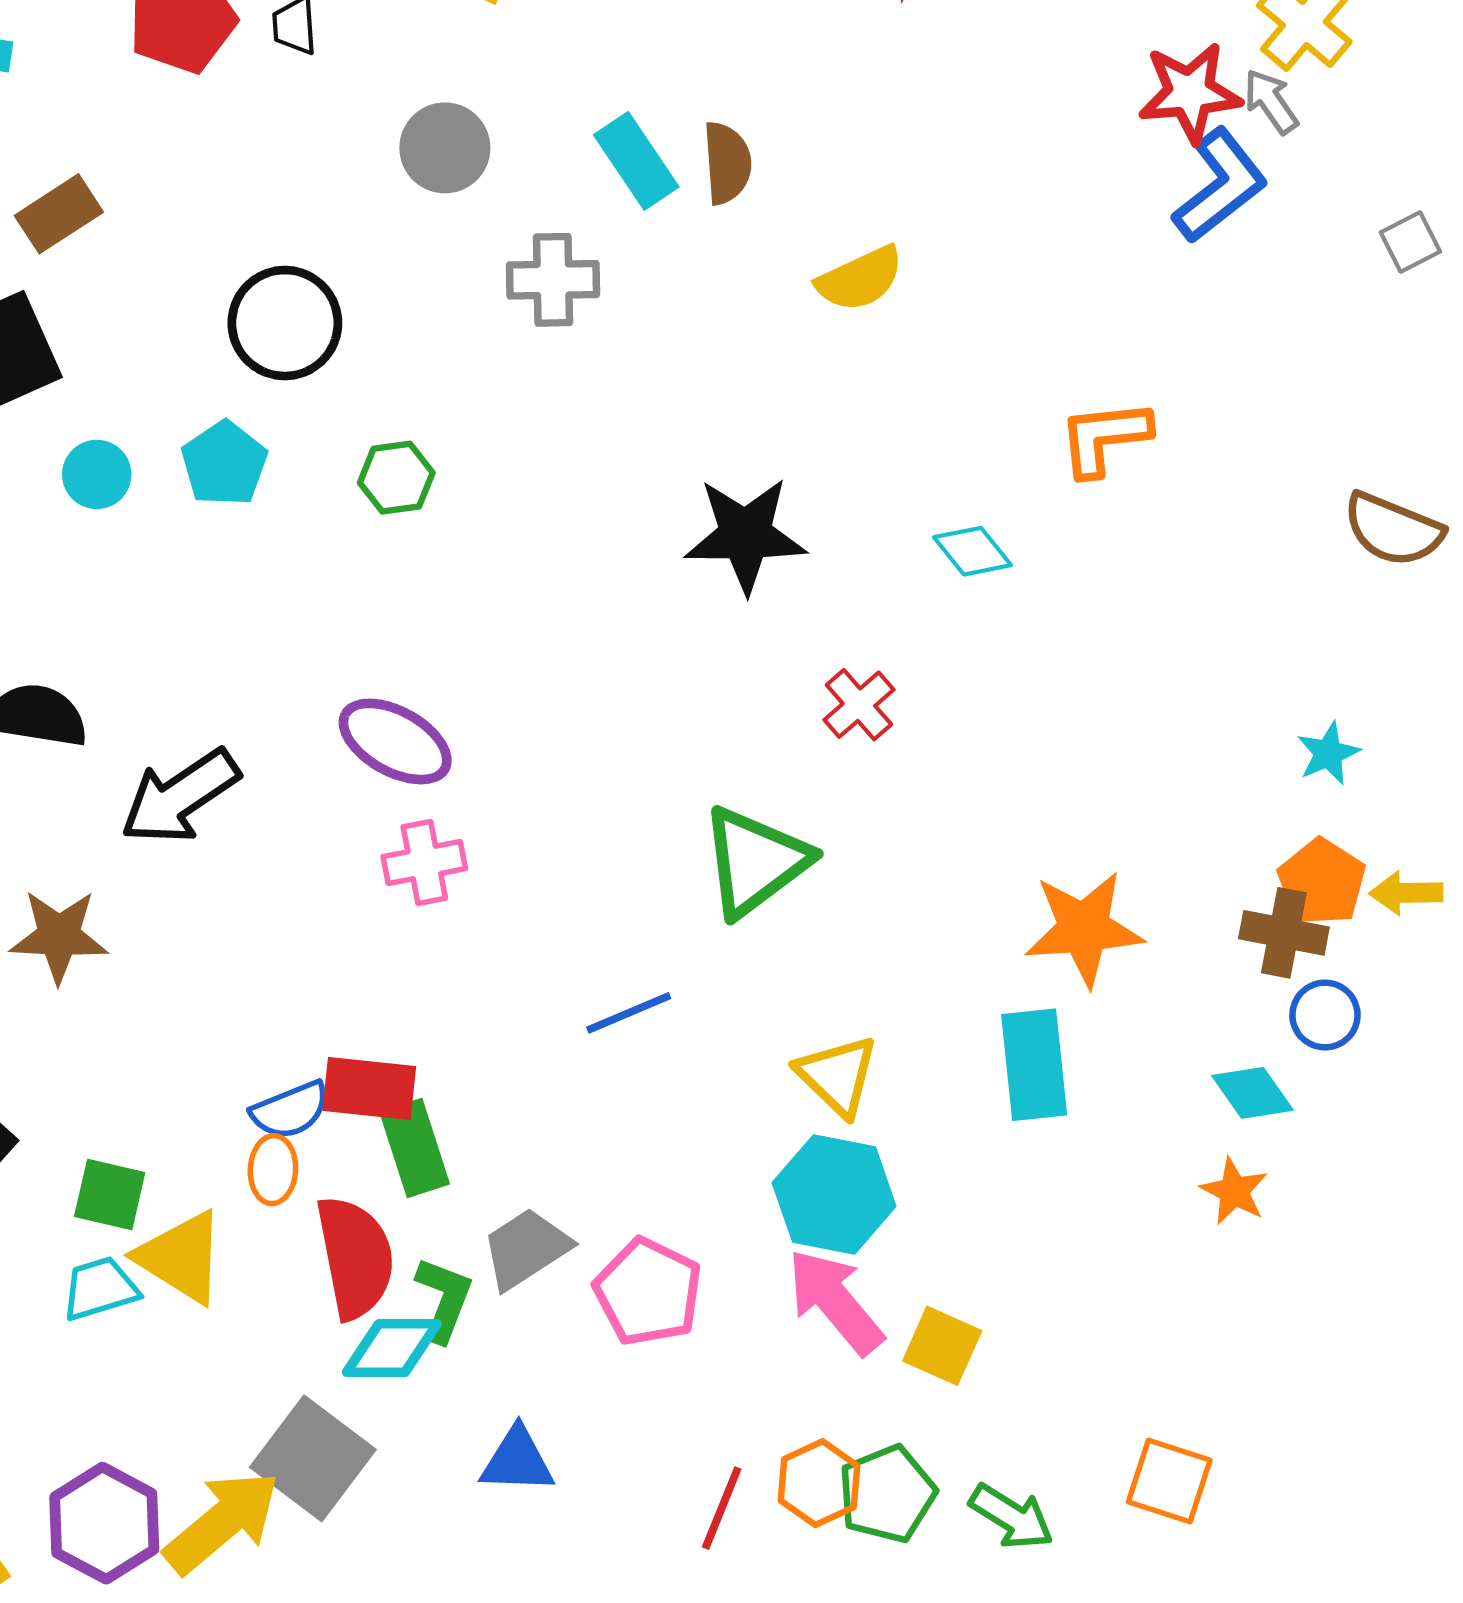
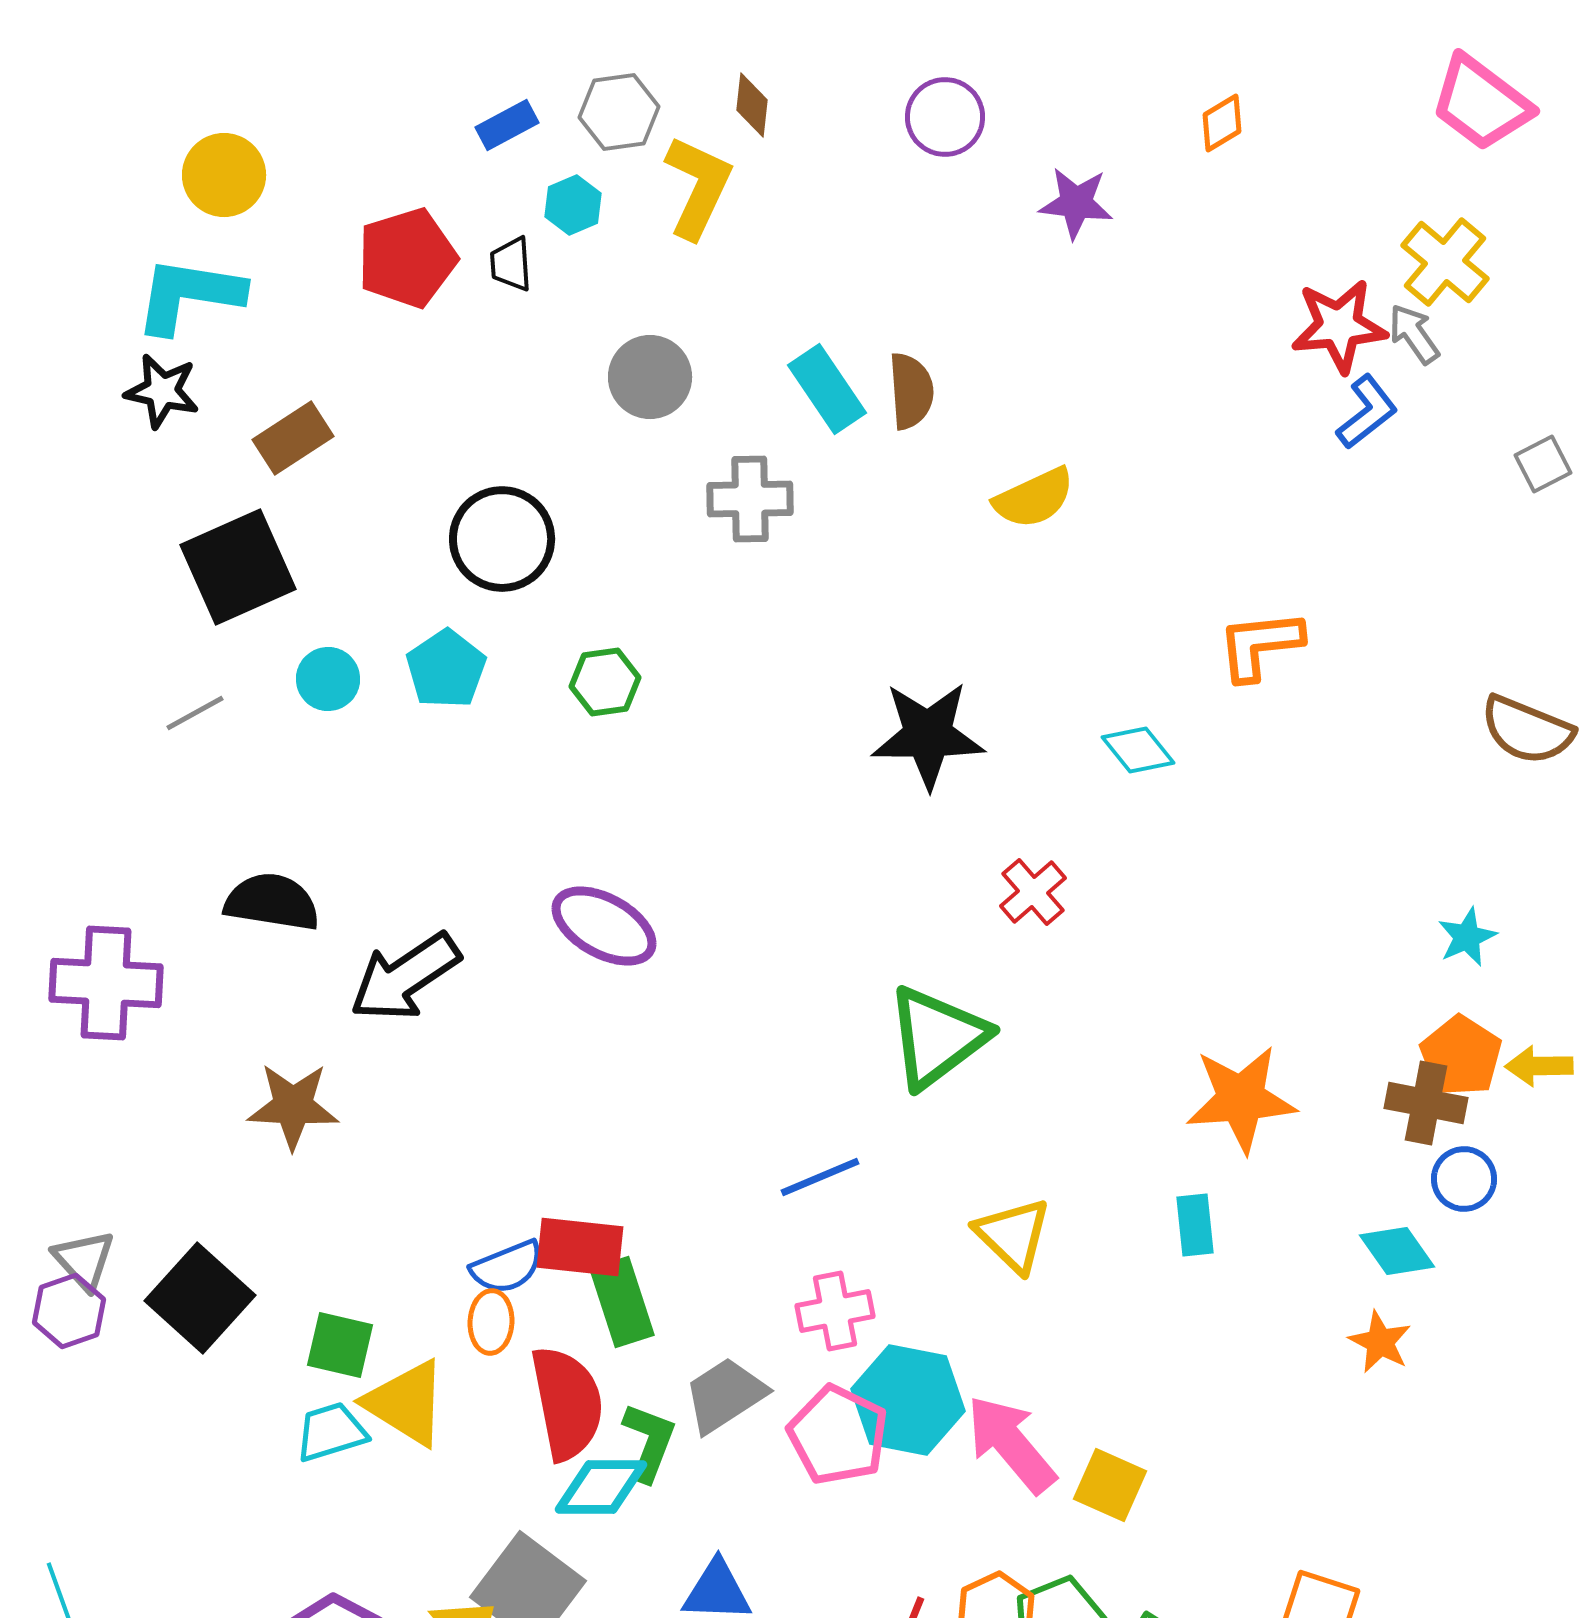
blue L-shape: (1220, 186) -> (1367, 412), size x0.7
pink cross: (424, 863) -> (835, 1311), moved
cyan rectangle: (1034, 1065) -> (1195, 1225), size x0.6
cyan hexagon: (834, 1194) -> (908, 1400), moved

